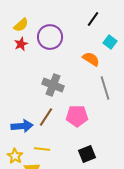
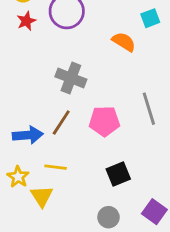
cyan square: (110, 42) -> (150, 18), turned 32
gray line: (105, 88) -> (149, 109), moved

